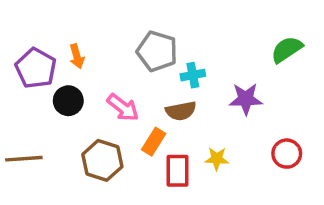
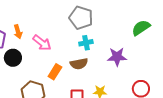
gray pentagon: (157, 51) -> (81, 18), moved
pink arrow: (123, 108) -> (42, 43), moved
orange rectangle: (154, 142) -> (55, 72), moved

